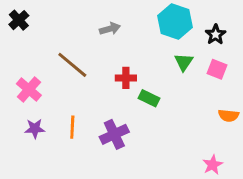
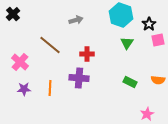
pink square: (217, 69) -> (158, 40), moved, turned -32
green rectangle: (149, 98) -> (130, 82), moved
purple cross: (114, 134) -> (79, 78), moved, turned 30

